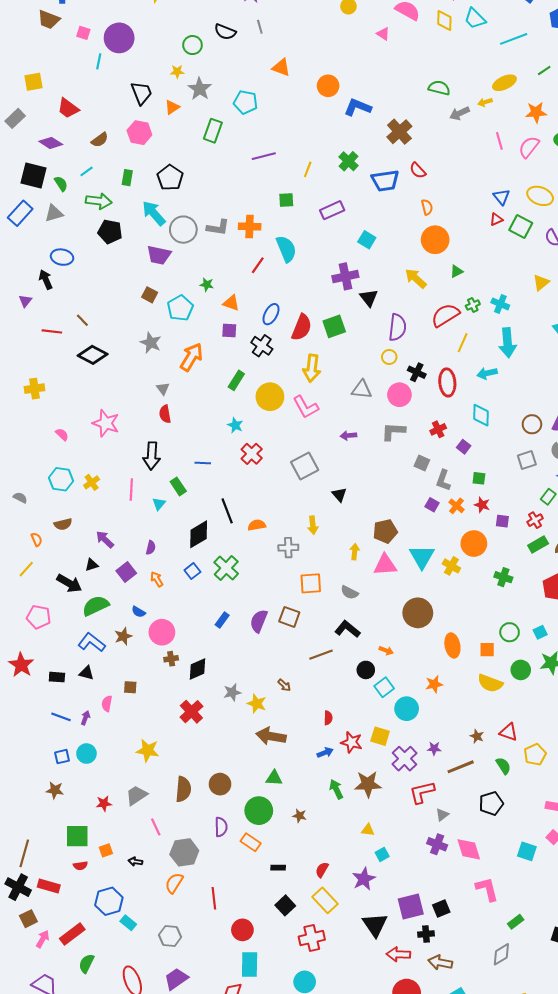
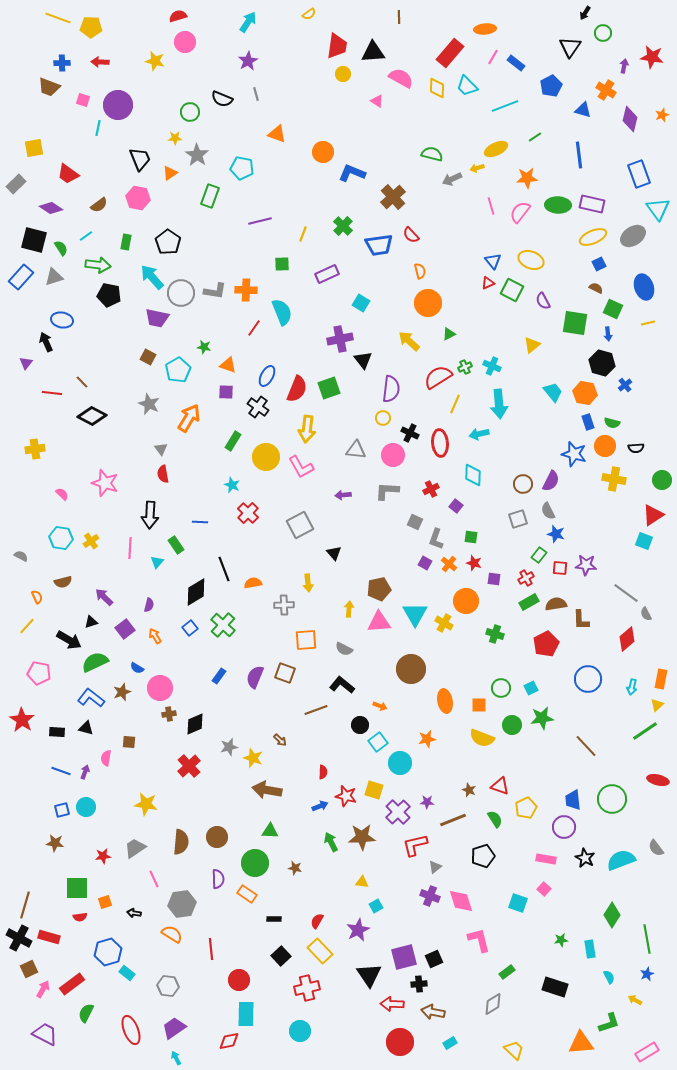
orange semicircle: (174, 883) -> (172, 934), turned 90

